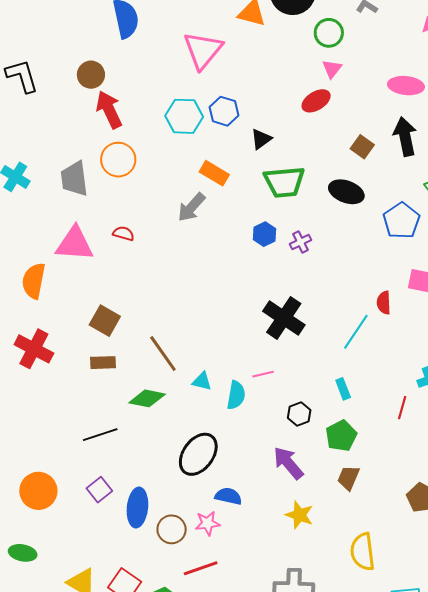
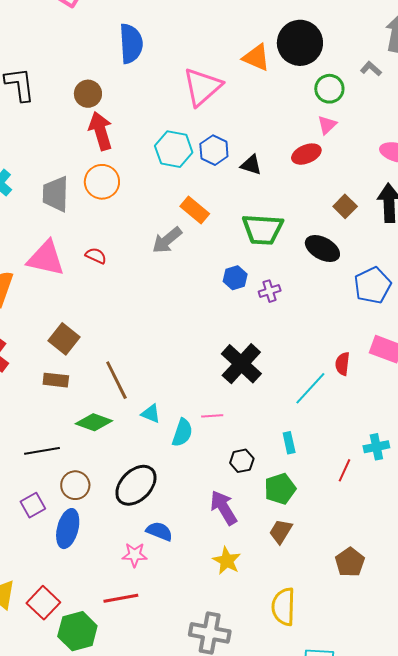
black triangle: (261, 139) -> (251, 165), moved, turned 45
brown circle: (172, 529) -> (75, 485), moved

